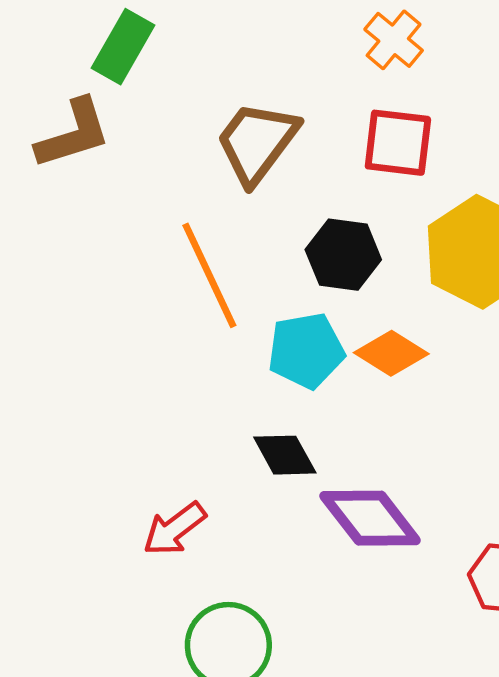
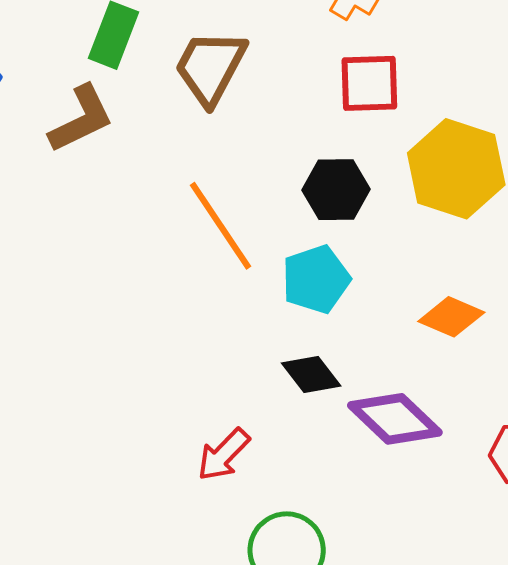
brown trapezoid: (257, 142) -> (210, 67), moved
orange diamond: (391, 353) -> (451, 317), moved

